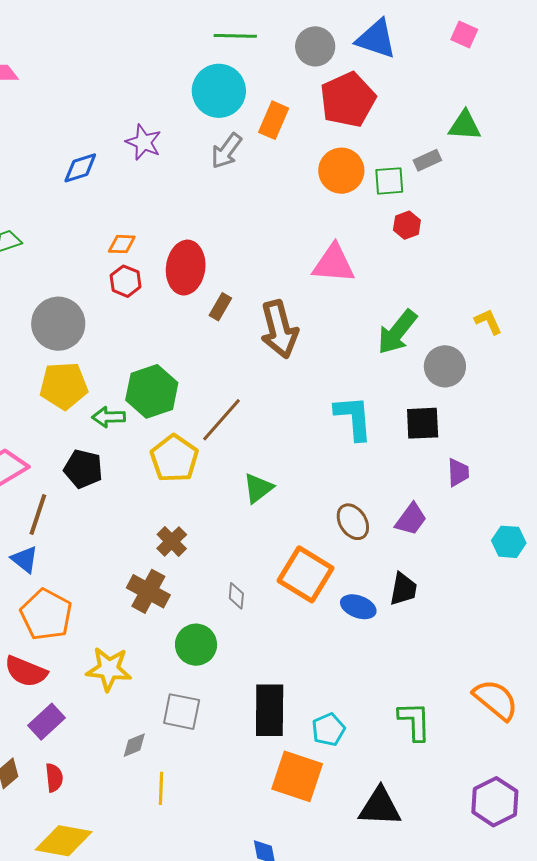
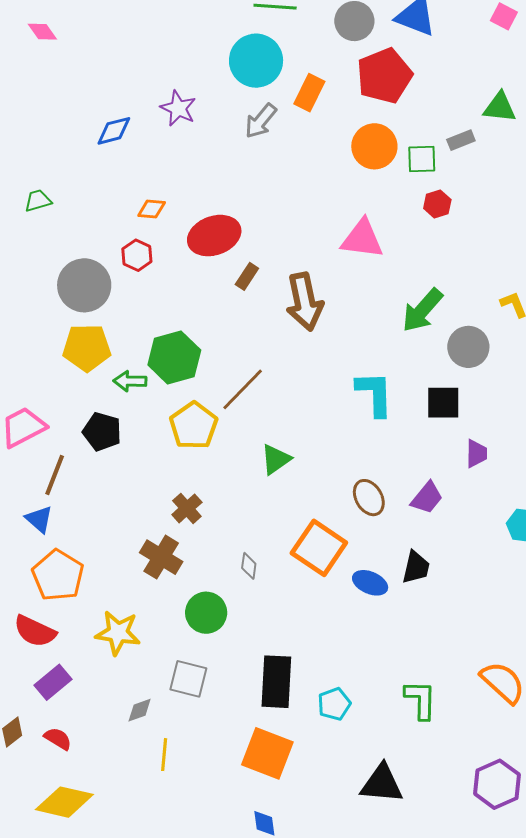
red ellipse: (186, 268) -> (214, 236), turned 60
red hexagon: (126, 281) -> (137, 255), moved
orange square: (297, 776) -> (267, 753), moved
red semicircle: (54, 778) -> (58, 739), turned -56

